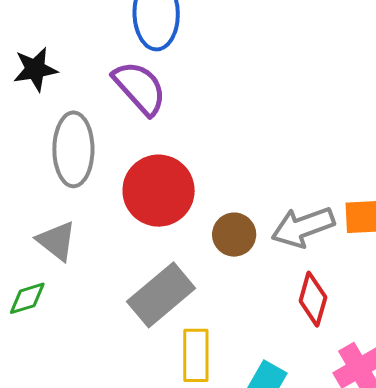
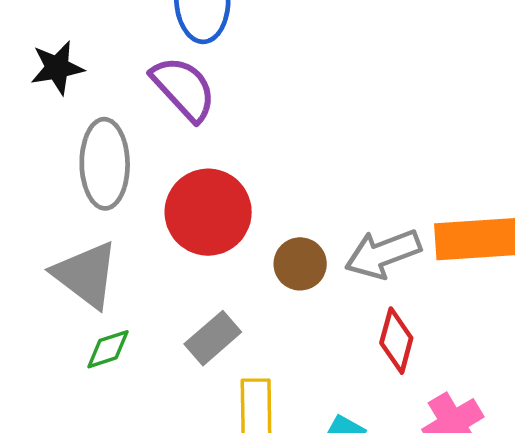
gray triangle: (57, 241) -> (86, 275), size x1.4
gray rectangle: (161, 295) -> (213, 338), size x0.7
green diamond: (27, 298) -> (108, 349), moved

